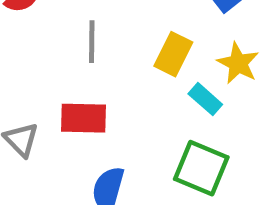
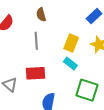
cyan rectangle: (205, 99) -> (70, 63), moved

